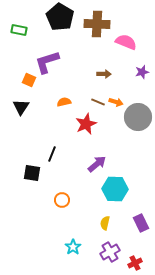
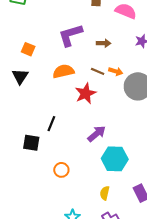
purple L-shape: (47, 62) -> (70, 35), moved
orange semicircle: (64, 102) -> (63, 71), size x1.5

